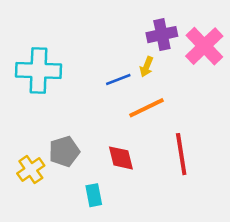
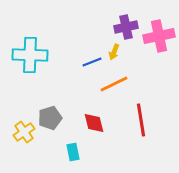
pink cross: (204, 46) -> (159, 36), turned 32

